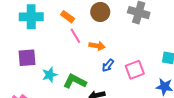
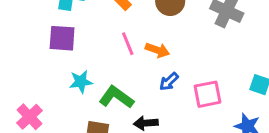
pink line: (75, 36) -> (128, 44), moved
purple square: (27, 58) -> (62, 38), moved

